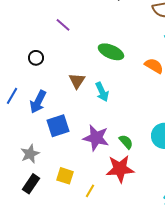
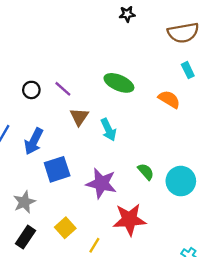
purple line: (63, 25) -> (63, 89), moved
green semicircle: (126, 142) -> (146, 172), moved
yellow square: (65, 176) -> (65, 228), turned 30

